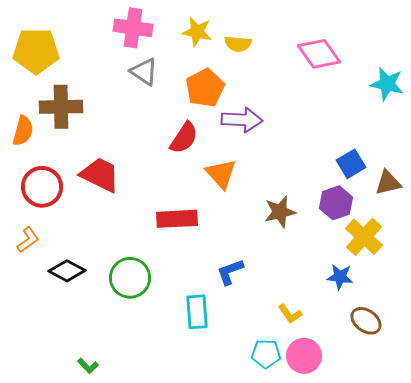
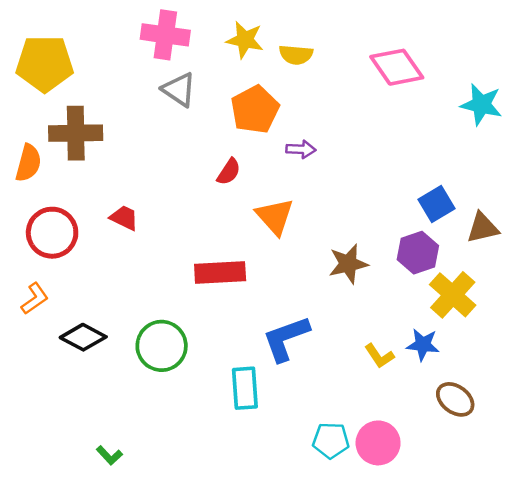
purple arrow: (242, 120) -> (301, 149), size x0.6
red semicircle: (184, 138) -> (229, 172), size x0.7
red trapezoid: (100, 175) -> (124, 218), size x0.6
blue L-shape: (230, 272) -> (286, 338), size x1.4
yellow L-shape: (290, 314) -> (379, 356), moved

